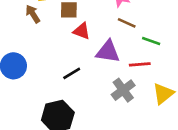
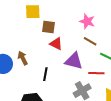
brown arrow: (33, 14) -> (23, 58), moved
black line: (72, 73) -> (45, 74), turned -56

